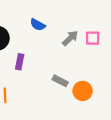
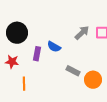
blue semicircle: (38, 25) -> (54, 47), moved

